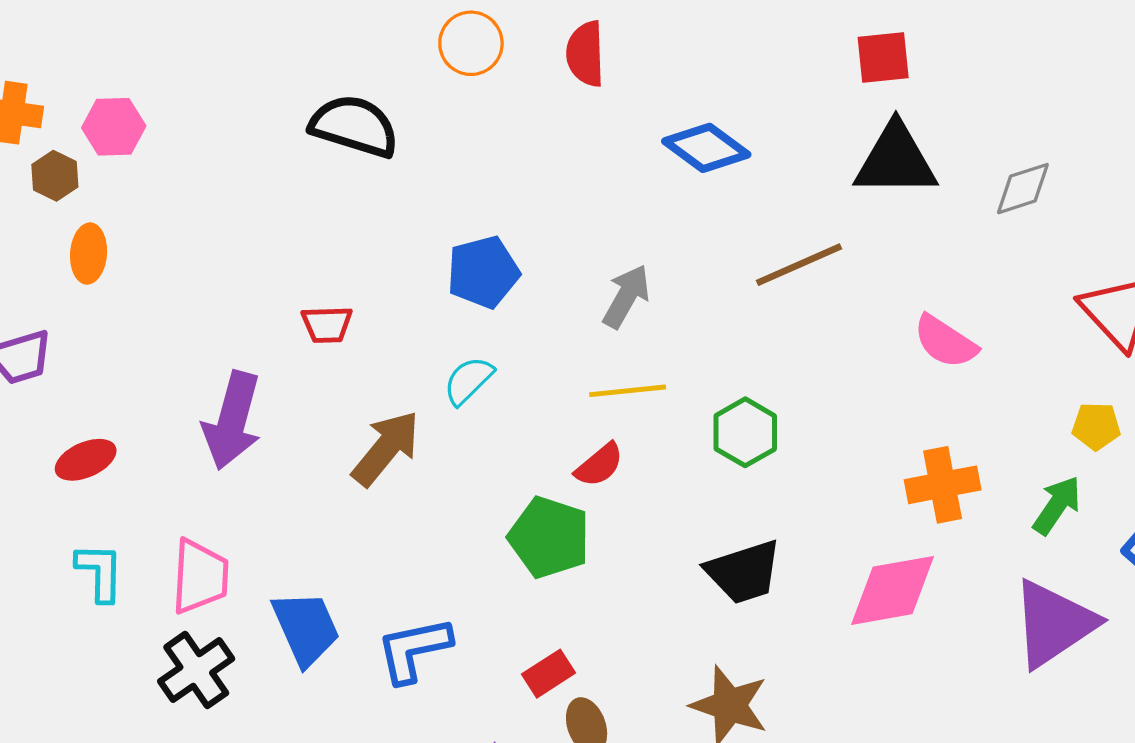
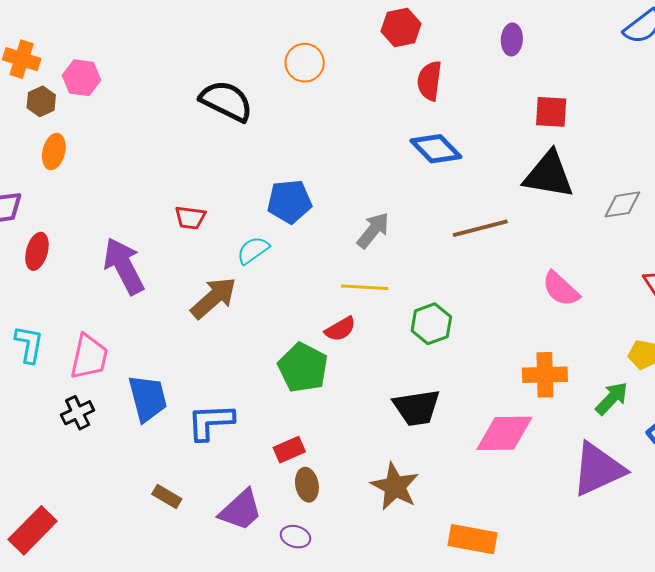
red semicircle: (585, 54) -> (429, 81), moved
cyan semicircle: (468, 381) -> (253, 250), moved
purple arrow: (232, 420) -> (124, 266), turned 128
red ellipse: (86, 460) -> (37, 251), moved, turned -60
black cross: (196, 670) -> (78, 413), size x0.7

